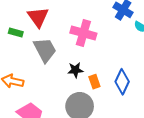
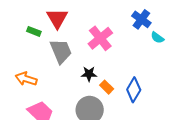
pink cross: (83, 33) -> (100, 38), turned 30
orange rectangle: (94, 82) -> (107, 87), turned -32

